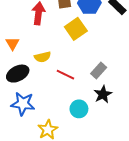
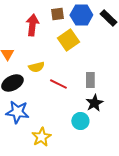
gray rectangle: (99, 70) -> (90, 80), turned -42
cyan circle: (79, 109) -> (80, 121), moved

